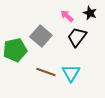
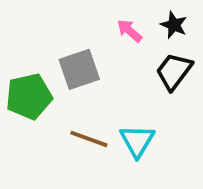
gray square: (41, 36) -> (79, 69), turned 30
black trapezoid: (77, 37) -> (174, 71), moved

